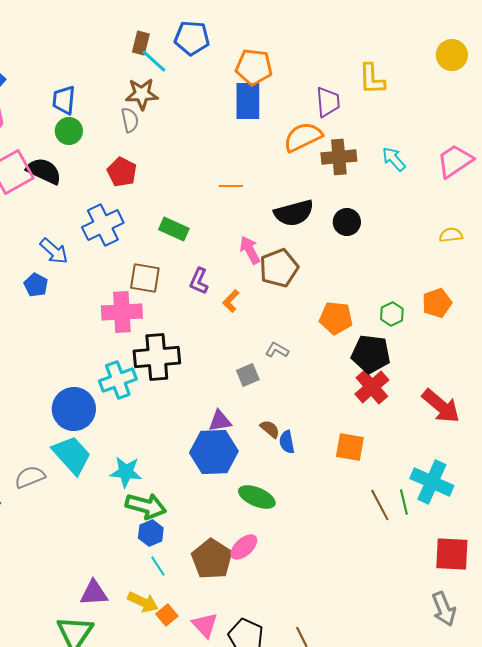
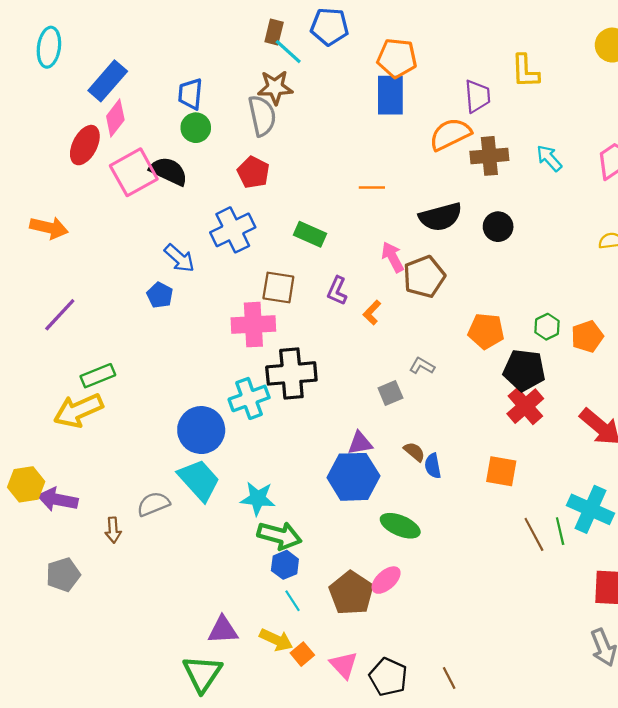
gray semicircle: (130, 120) -> (262, 116), size x1.5
orange pentagon: (437, 303) -> (587, 336), moved

